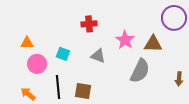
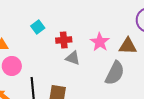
red cross: (89, 24) -> (64, 40), moved
cyan square: (63, 54) -> (38, 27), moved, turned 32

